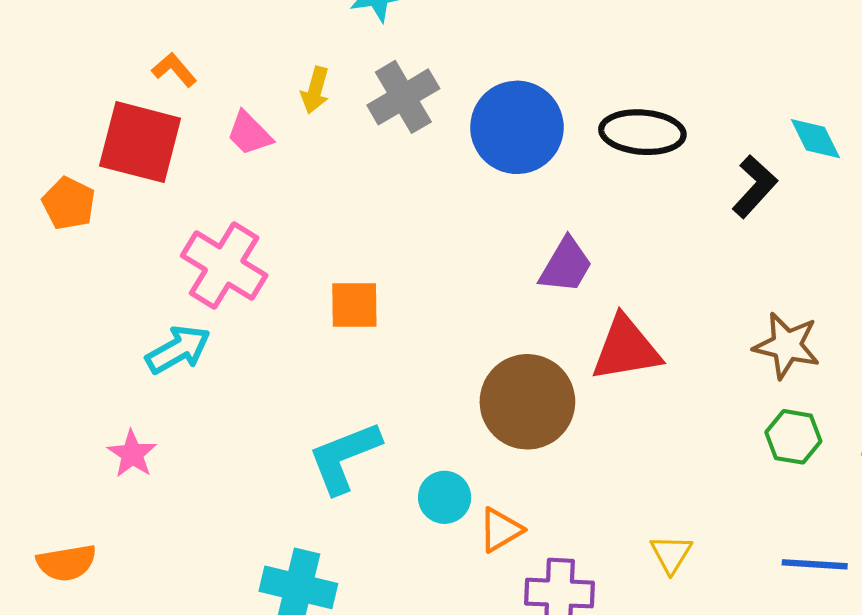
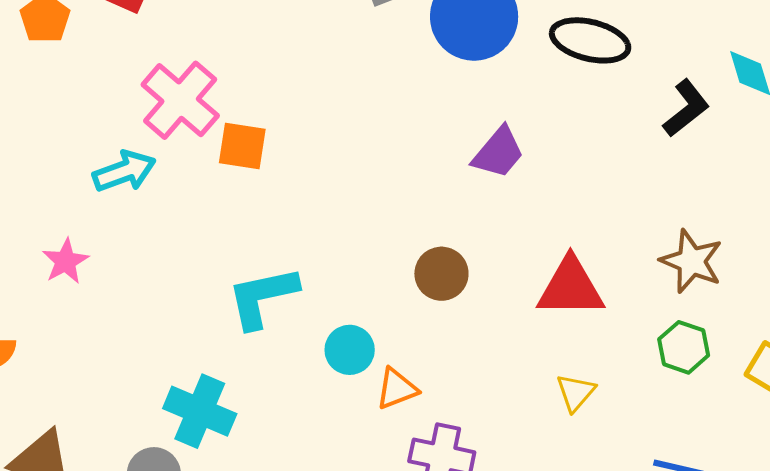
orange square: (354, 305) -> (242, 146), moved
red triangle: (626, 349) -> (571, 287), moved
brown circle: (527, 402) -> (441, 274), size x0.6
yellow triangle: (671, 554) -> (576, 392), moved

